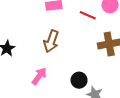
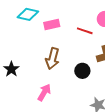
black circle: (79, 80) -> (82, 71), moved

